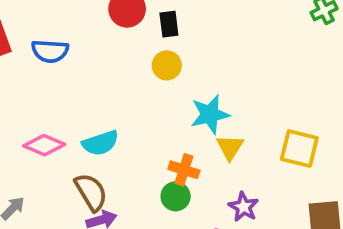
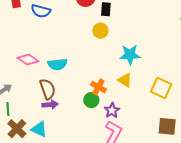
cyan star: (210, 114) -> (130, 55), moved
yellow triangle: (230, 147) -> (125, 80), turned -42
purple star: (243, 207) -> (112, 110), moved

